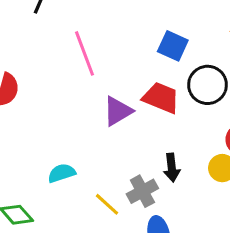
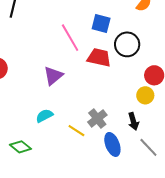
pink line: (85, 53) -> (70, 38), moved
purple triangle: (118, 111) -> (53, 76), moved
black arrow: (172, 168) -> (133, 121), moved

